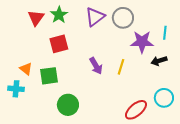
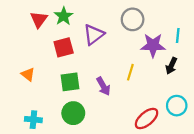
purple triangle: (95, 17) -> (94, 34), moved
black arrow: (159, 61) -> (171, 66), turned -49
purple arrow: (96, 66) -> (103, 86), moved
green square: (49, 76) -> (70, 82), moved
cyan cross: (16, 89) -> (33, 120), moved

